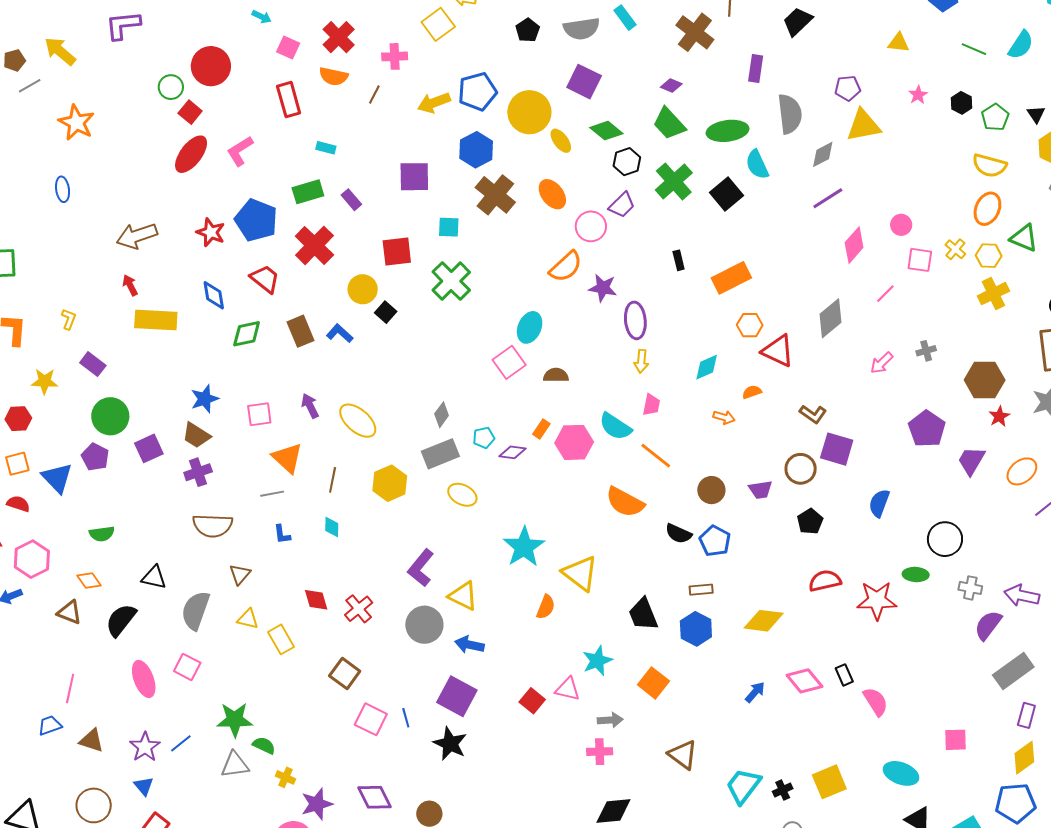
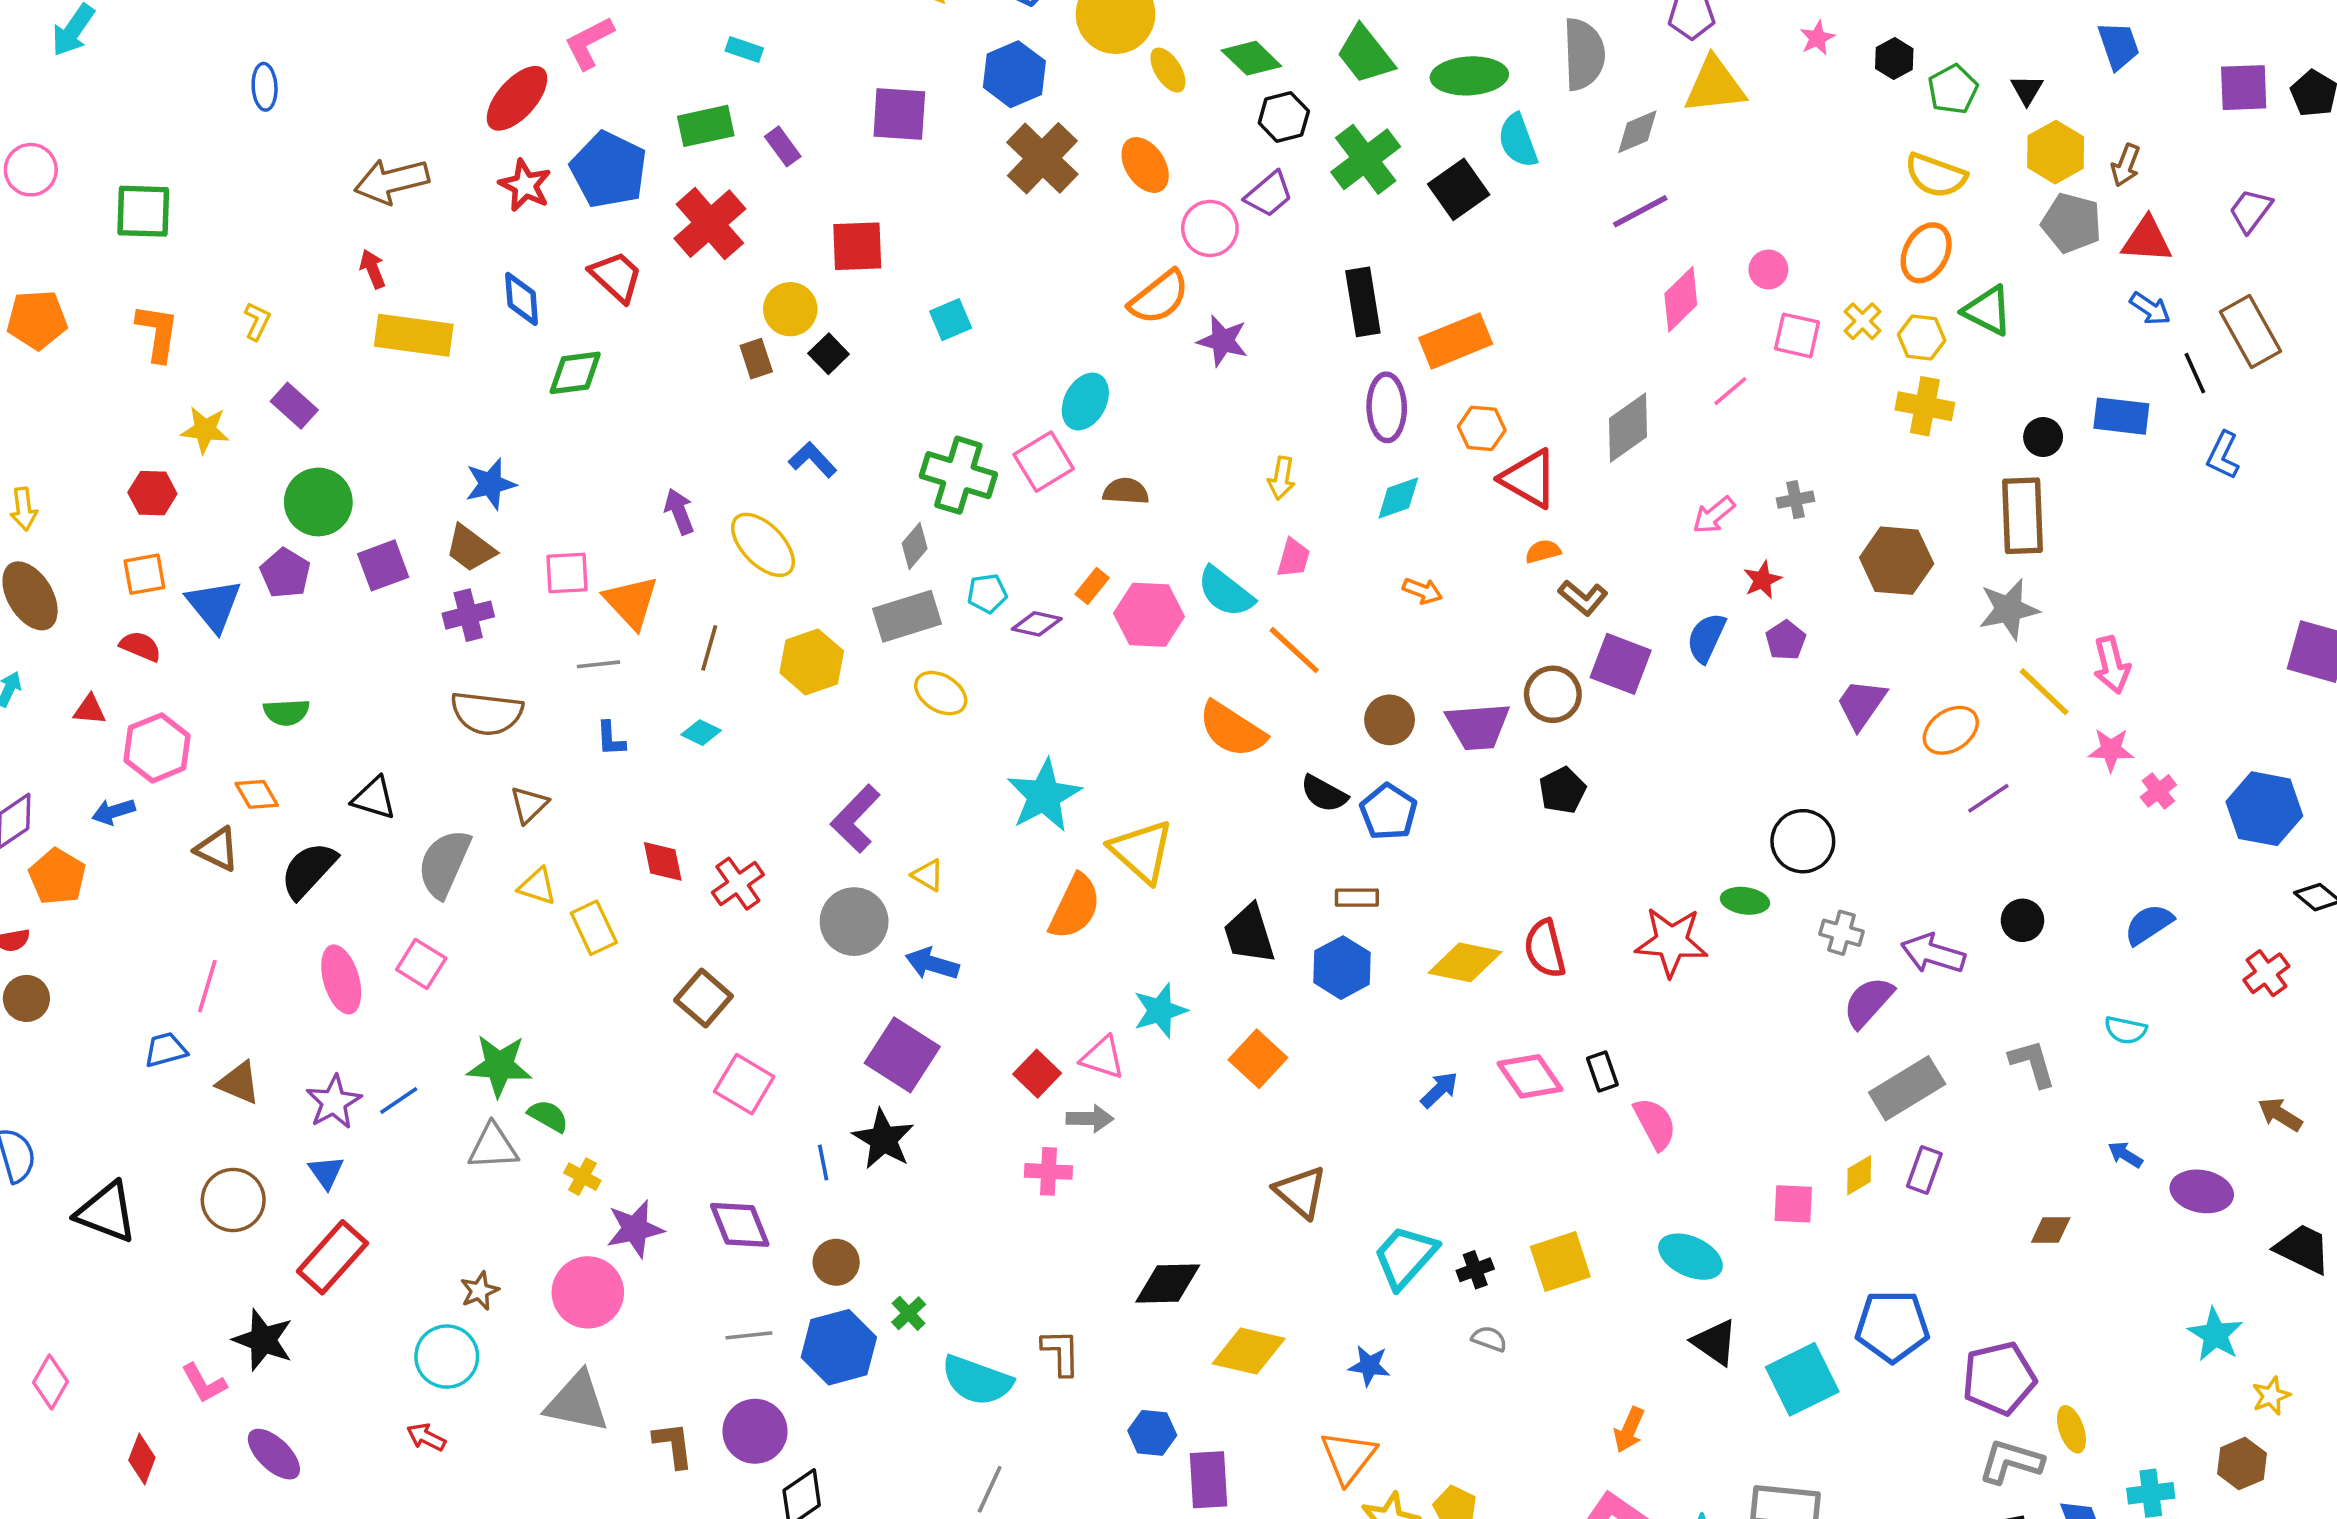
red ellipse: (191, 154) -> (517, 98), moved
cyan square: (449, 227) -> (951, 320), moved, turned -30
black rectangle: (679, 260) -> (1363, 302), size x1.8
green cross: (451, 281) -> (958, 475), moved, turned -33
yellow cross: (993, 294) -> (1925, 406), turned 32
purple ellipse: (635, 320) -> (1387, 407), moved
brown rectangle: (300, 331) -> (756, 359), moved, size x0.7
blue L-shape: (340, 333) -> (813, 460), moved
orange semicircle: (752, 392) -> (1543, 551), moved
pink square: (259, 414) -> (567, 573), moved
red star: (999, 416) -> (1762, 580), moved
purple pentagon: (927, 429) -> (1786, 640), size x0.6
purple trapezoid: (760, 490) -> (1478, 726), size x1.5
blue semicircle: (879, 503) -> (1706, 638), moved
cyan diamond: (332, 527) -> (701, 733), turned -70
red semicircle: (825, 581) -> (1545, 949), moved, turned -96
yellow triangle: (463, 596) -> (928, 875), size x0.6
orange semicircle: (546, 607) -> (1075, 907), size x1.5
blue line: (406, 718) -> (823, 1163), moved
gray arrow: (610, 720) -> (1090, 1119), moved
pink cross: (600, 752) -> (1048, 1171), moved
yellow diamond: (1024, 758) -> (1859, 1175), moved, size x0.7

